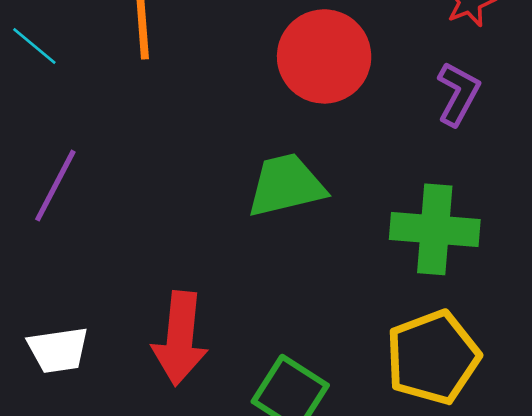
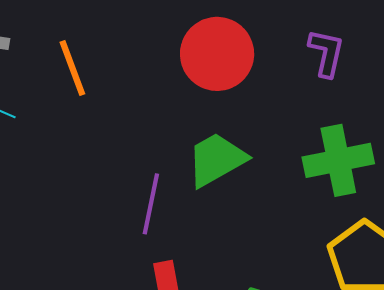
purple line: (55, 186) -> (151, 204), moved

